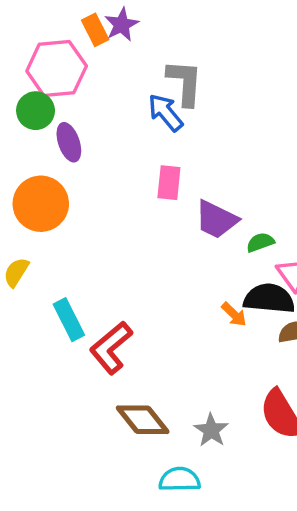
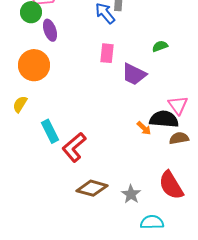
green semicircle: (260, 242) -> (160, 46), moved
brown diamond: (143, 420) -> (92, 188), turned -36
cyan semicircle: (180, 479) -> (152, 222), moved

